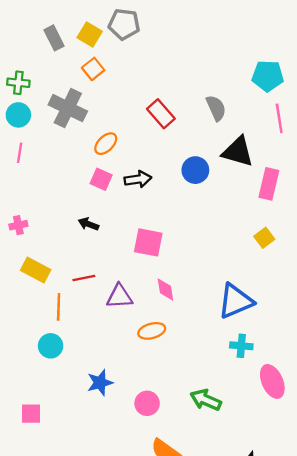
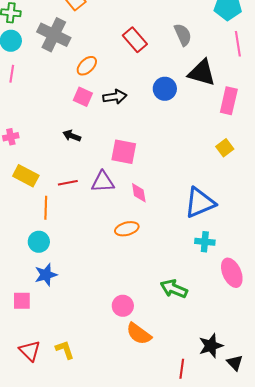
purple triangle: (119, 296) -> (103, 182), moved
blue star: (100, 383) -> (46, 275), moved
pink circle: (147, 403) -> (123, 306), moved

